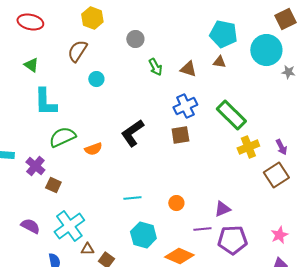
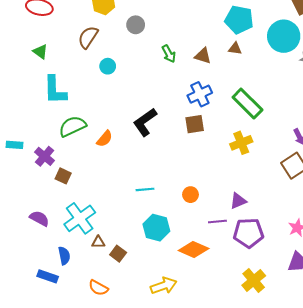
gray circle: (135, 39) -> (136, 25), moved
yellow cross: (248, 147) -> (241, 143), moved
orange semicircle: (93, 149) -> (105, 139), turned -30

